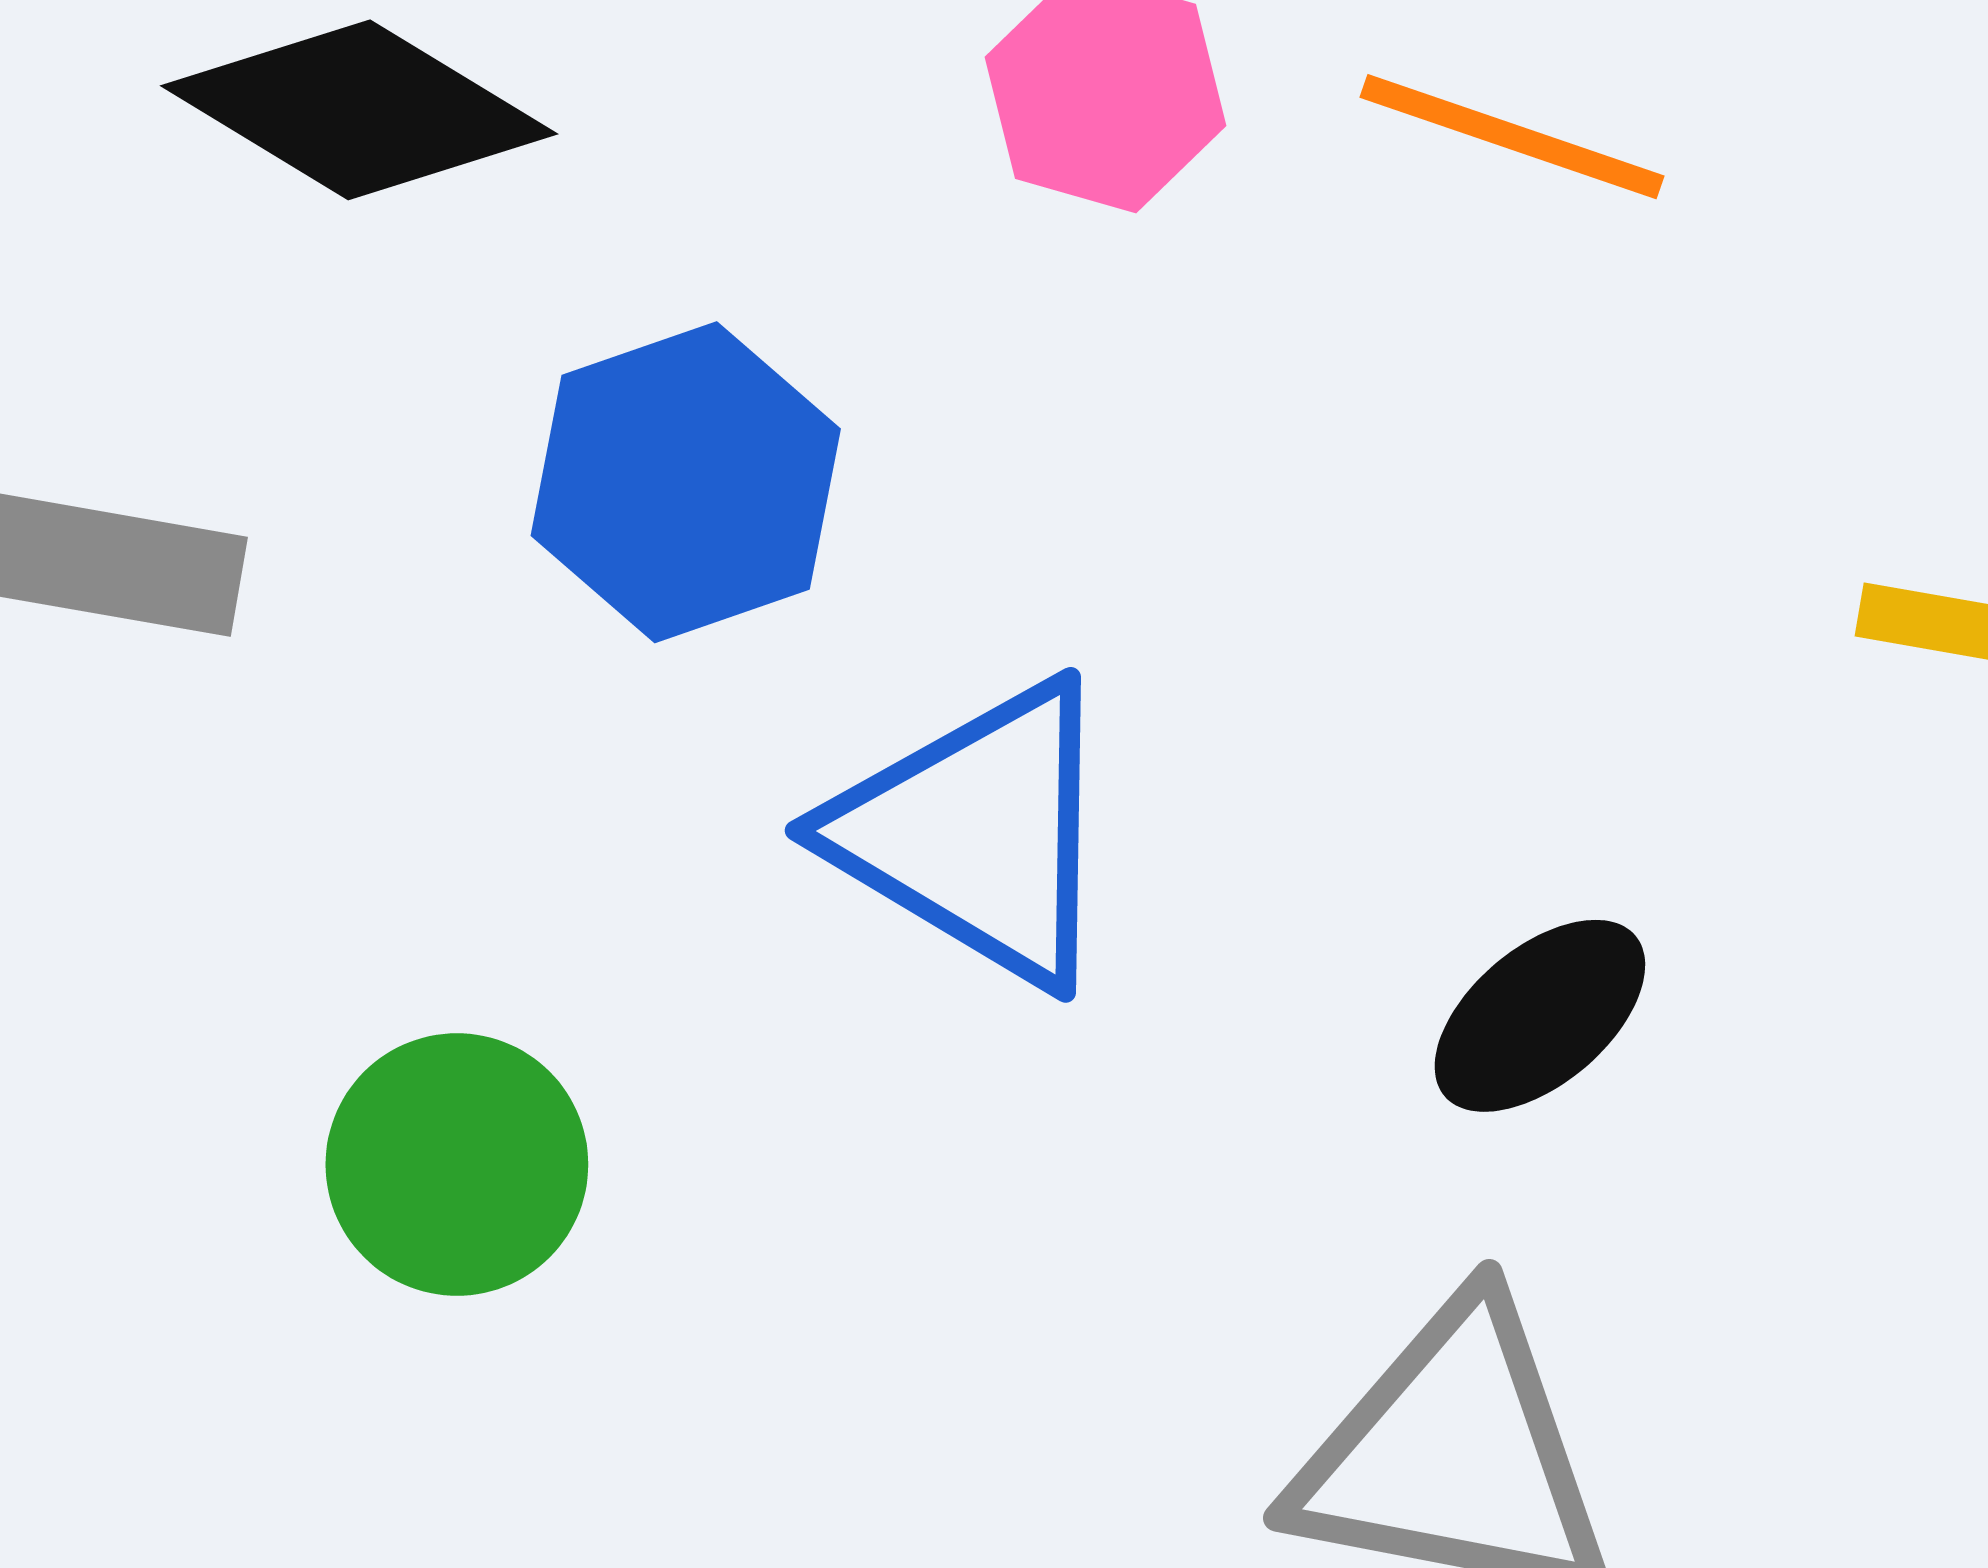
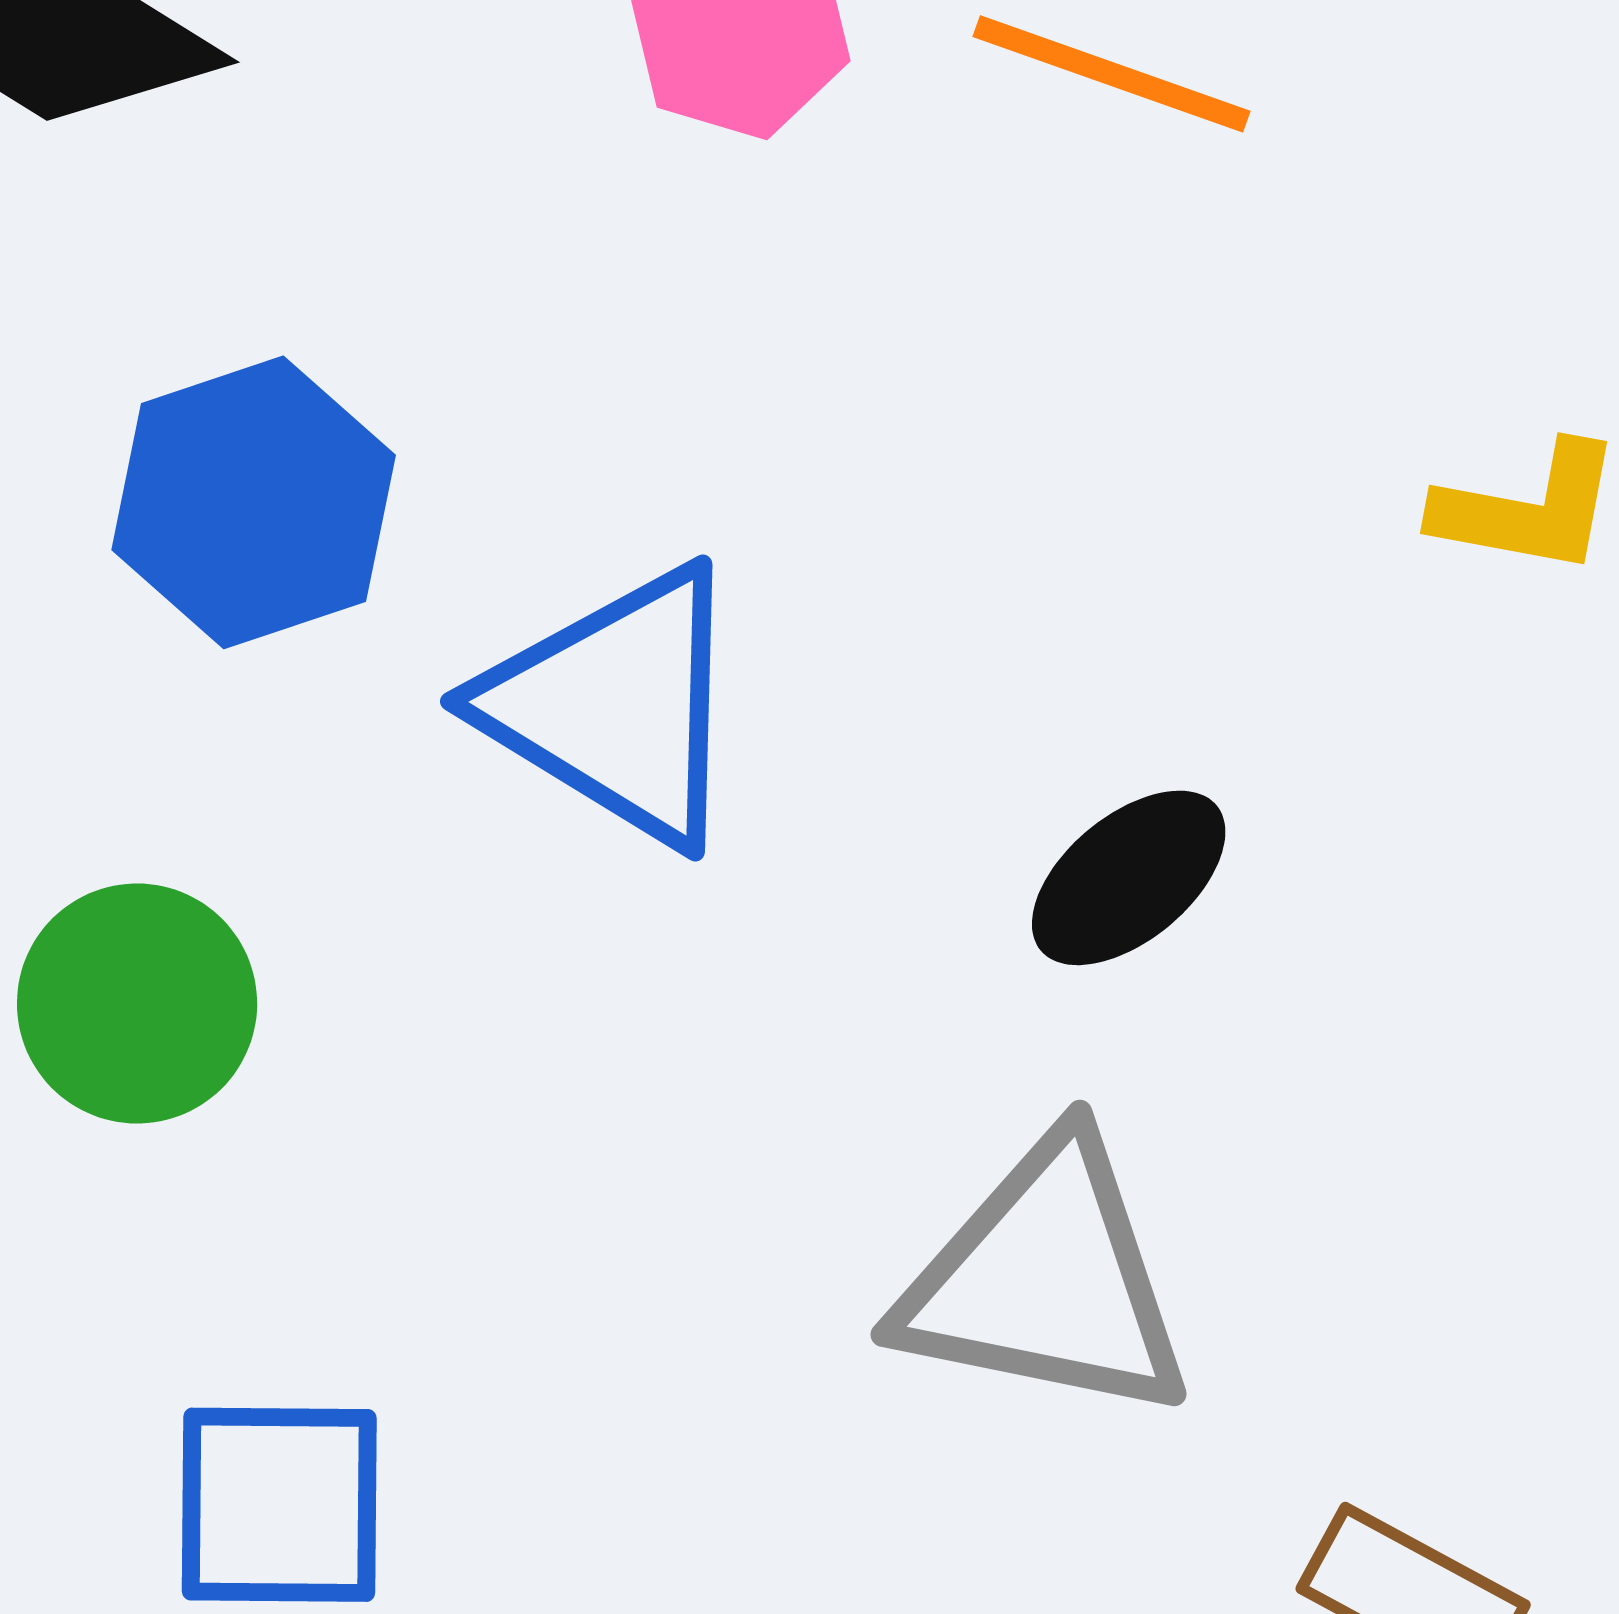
blue hexagon: (686, 482) -> (254, 502), moved

